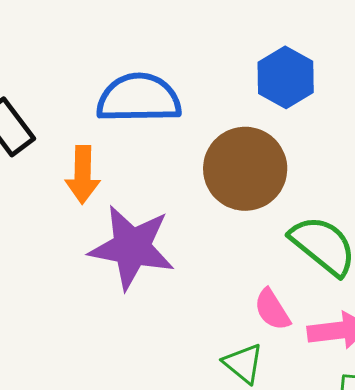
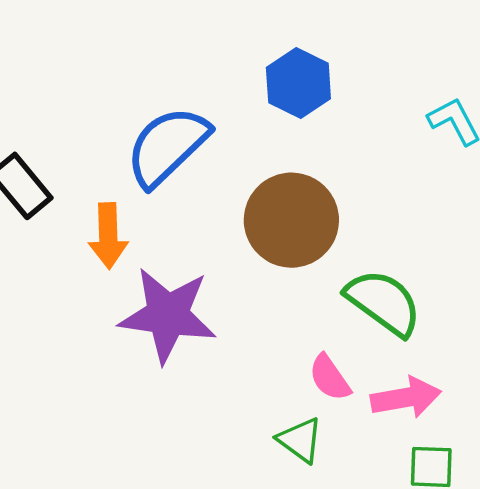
blue hexagon: (286, 77) -> (298, 83), moved
blue semicircle: (139, 98) -> (167, 146), turned -40

